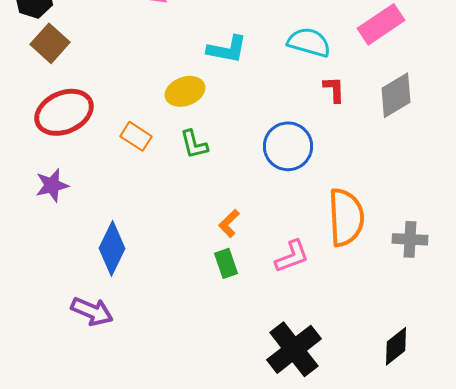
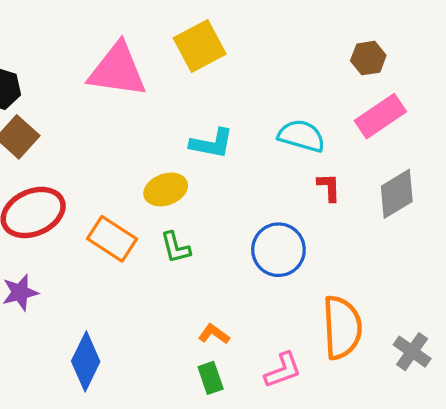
orange rectangle: (136, 136) -> (112, 239), size x1.4
orange L-shape: (229, 223) -> (214, 334), turned 80
gray cross: (410, 239) -> (412, 352), turned 32

